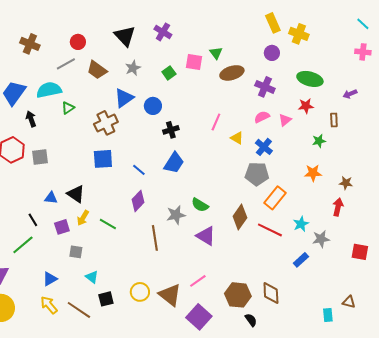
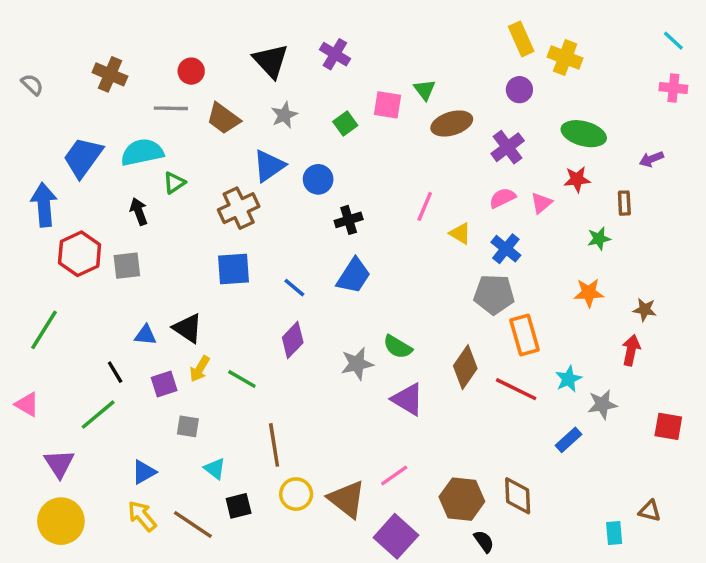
gray line: (66, 64) -> (171, 108), turned 30
purple cross: (265, 87) -> (508, 147), turned 30
black arrow: (31, 119) -> (139, 211), moved
orange rectangle: (275, 198) -> (524, 335), turned -55
brown line: (155, 238) -> (274, 445), moved

